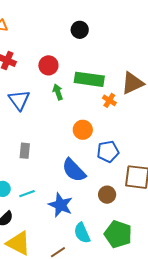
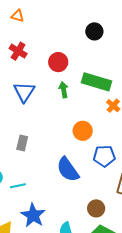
brown circle: (107, 195) -> (96, 208), moved
blue star: (61, 205) -> (33, 215), moved

